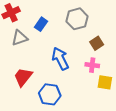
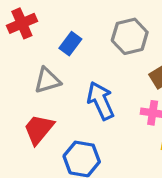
gray triangle: (20, 38) -> (47, 80), moved

